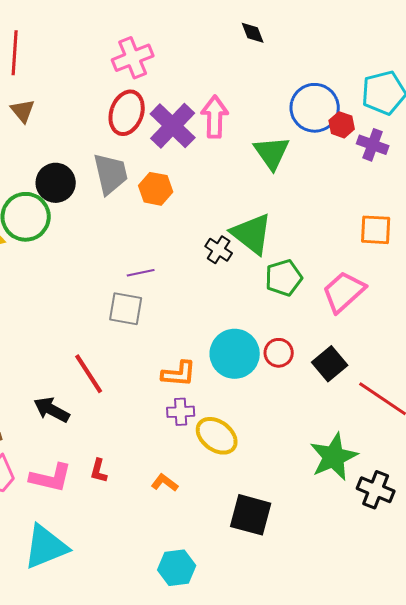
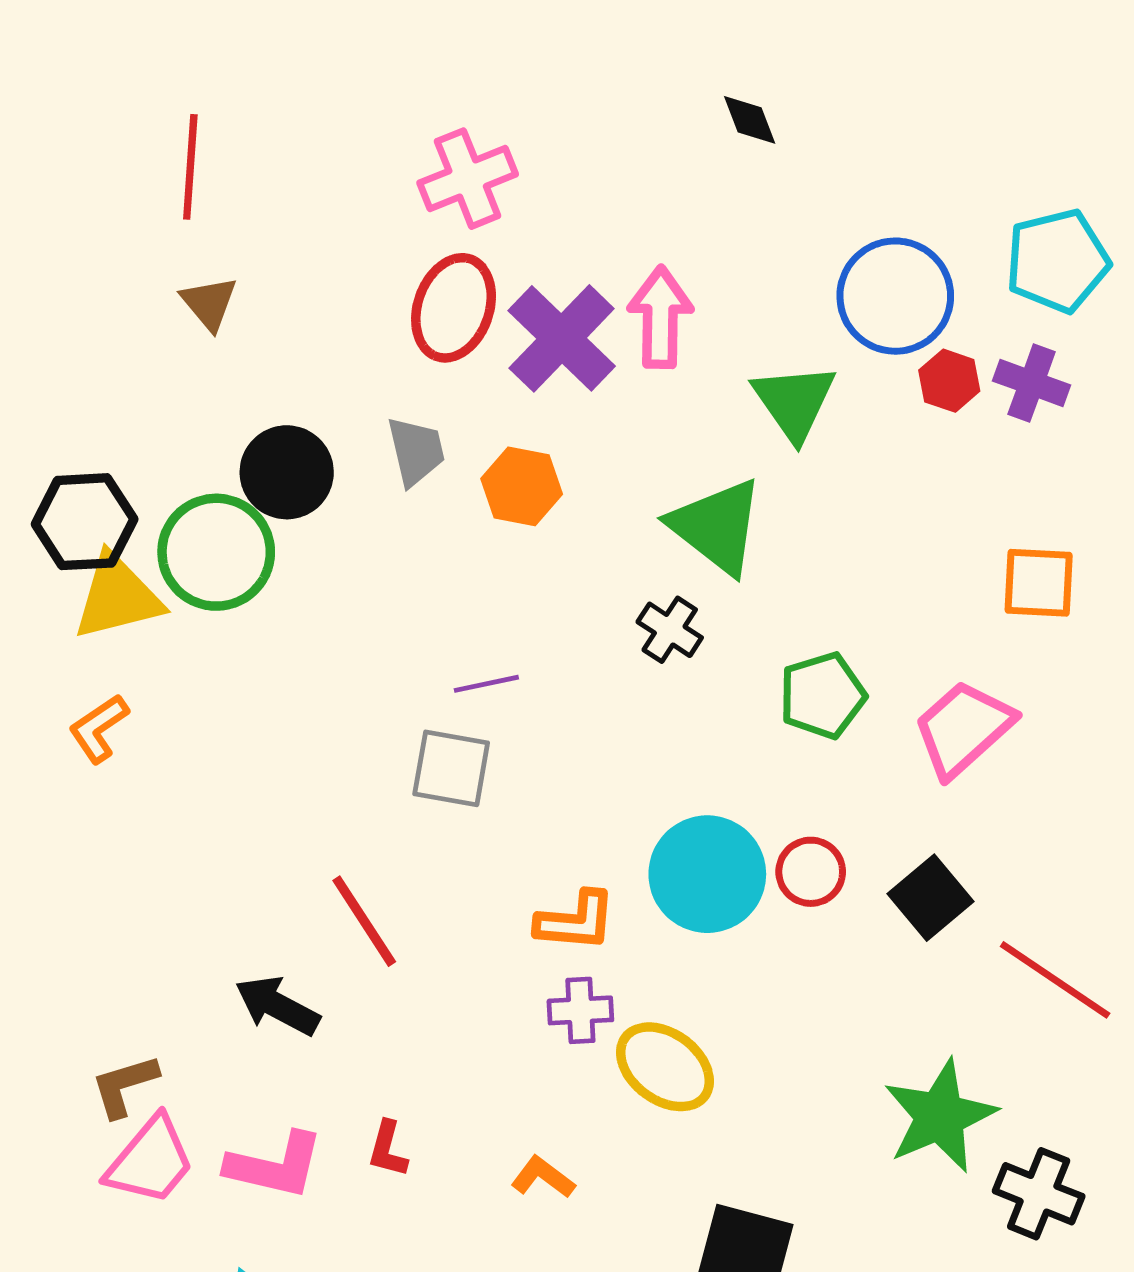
red hexagon: (342, 125) -> (949, 381), moved
gray trapezoid: (111, 174) -> (416, 451), size x0.7
green triangle: (252, 234) -> (717, 526), moved

